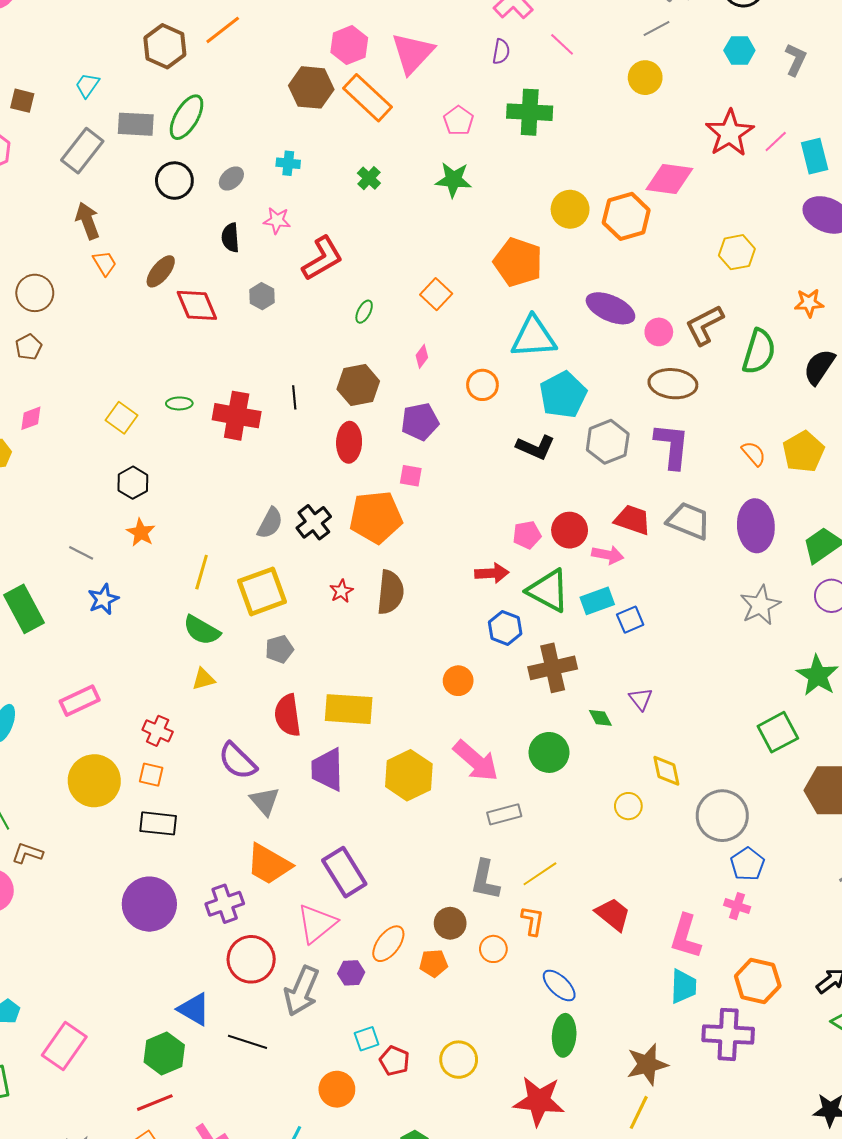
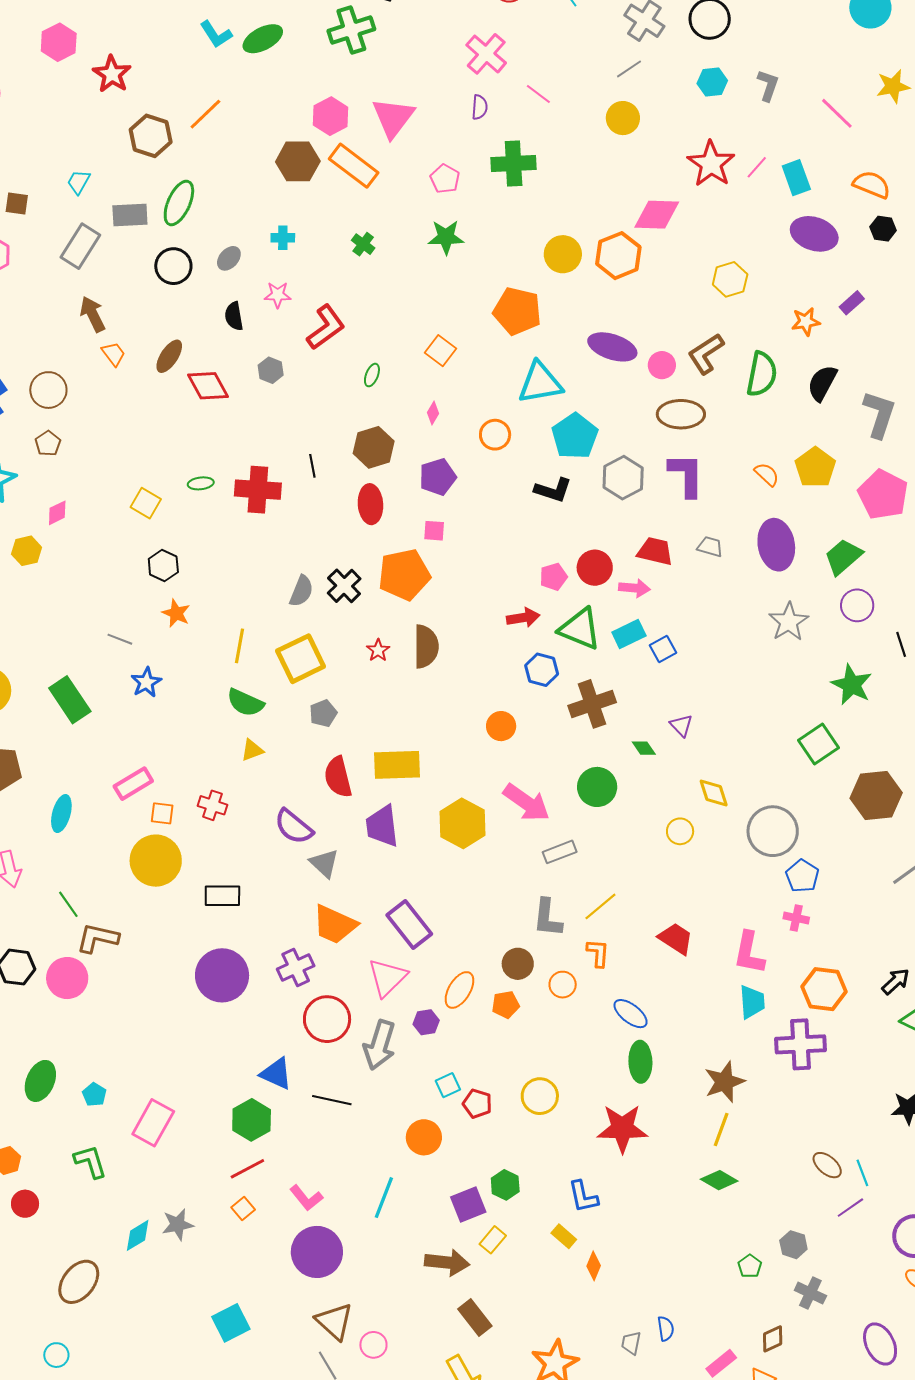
gray trapezoid: (689, 521) -> (710, 547), size x0.6
orange square: (151, 775) -> (162, 813), moved
brown L-shape: (27, 853) -> (98, 938), size x1.4

